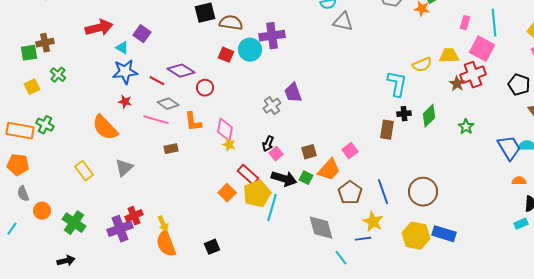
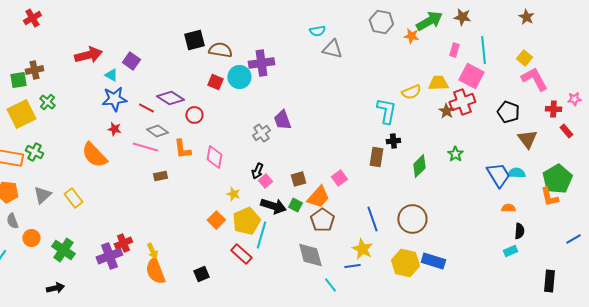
yellow square: (32, 87) -> (21, 114), size x1.8
green diamond: (429, 116) -> (419, 166), moved
yellow star: (229, 145) -> (233, 194), moved
gray triangle: (124, 168) -> (42, 195), moved
red rectangle: (248, 175) -> (241, 254), moved
brown pentagon: (350, 193) -> (322, 220), moved

